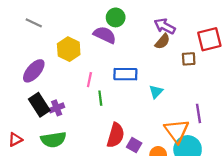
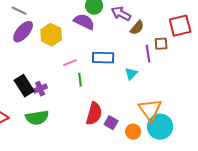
purple arrow: (165, 26) -> (121, 14), moved
purple ellipse: (34, 71) -> (23, 32), moved
pink line: (89, 80) -> (70, 63), turned 56
purple line: (198, 113) -> (148, 54), moved

